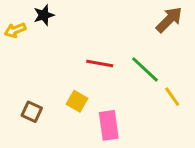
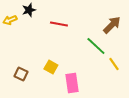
brown arrow: (169, 20) -> (112, 25), moved
red line: (100, 63) -> (59, 24), moved

